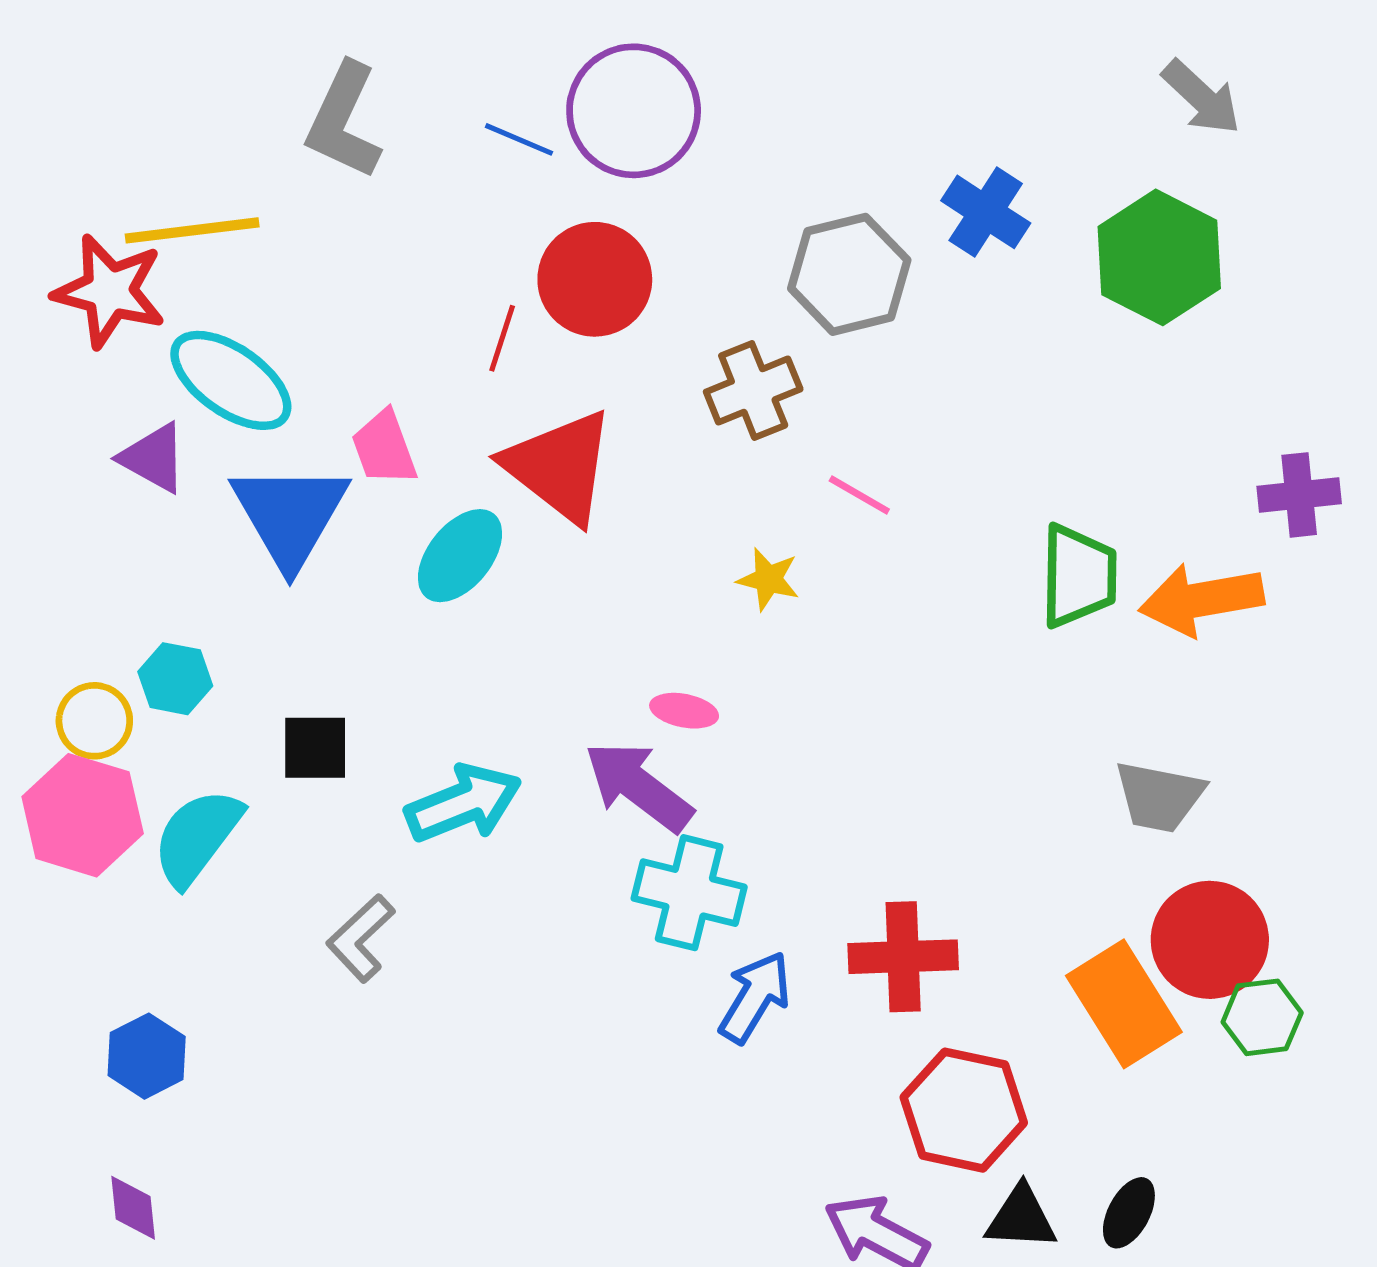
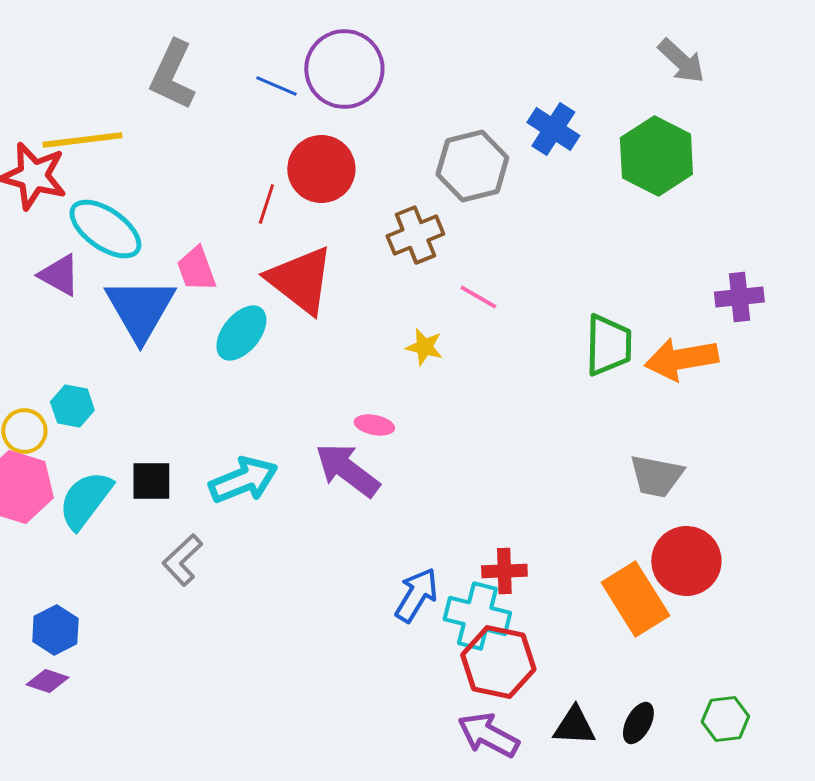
black square: (315, 748) -> (151, 481), moved
cyan cross: (689, 893) -> (477, 616), moved
red cross: (903, 957) -> (504, 571), size x0.7
green hexagon: (1262, 1017) -> (725, 719), moved
red hexagon: (964, 1110) -> (498, 662), moved
purple diamond: (133, 1208) -> (47, 681), moved, turned -66

